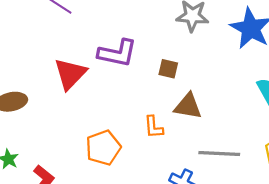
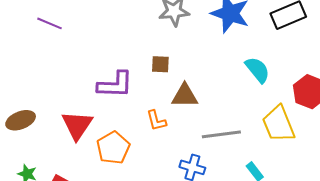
purple L-shape: (117, 53) -> (115, 85), moved
red triangle: (70, 74) -> (77, 125), moved

